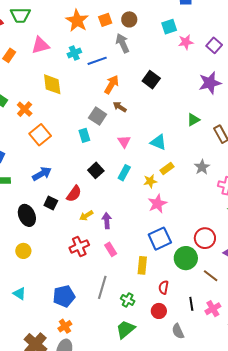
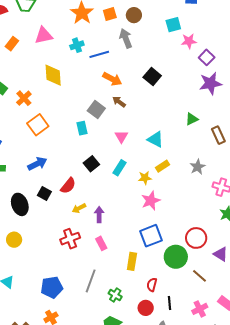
purple square: (214, 45) -> (207, 57), moved
orange arrow: (112, 85) -> (112, 79), turned 84
black line: (191, 304) -> (169, 303), moved

